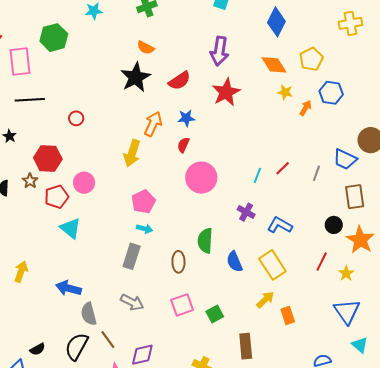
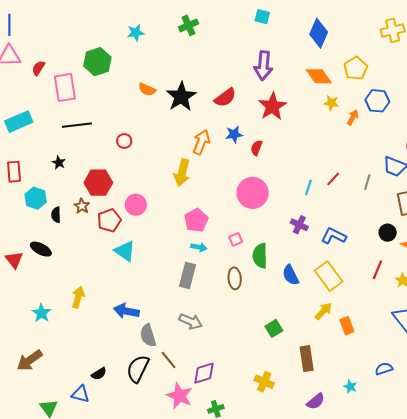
orange semicircle: (146, 48) -> (147, 89), moved
red semicircle: (183, 145) -> (256, 148), moved
pink square: (182, 305) -> (236, 239), moved, size x0.6

